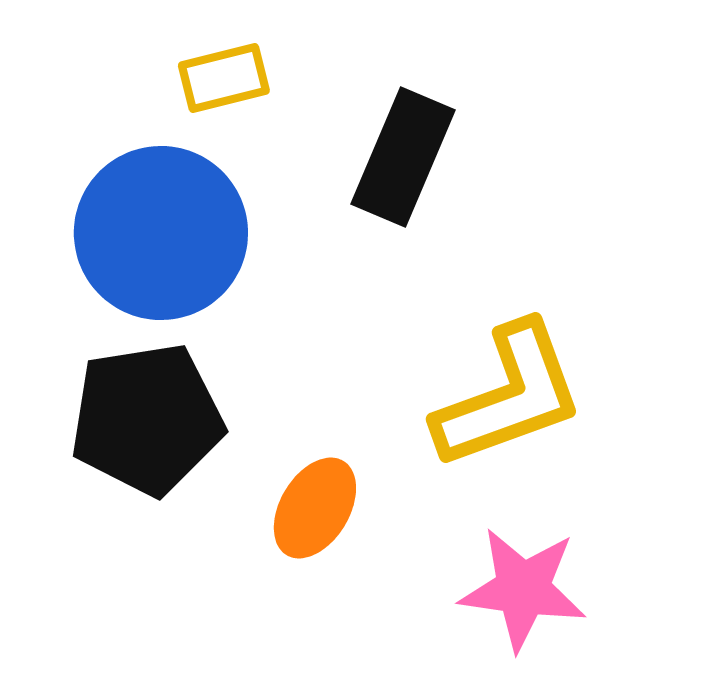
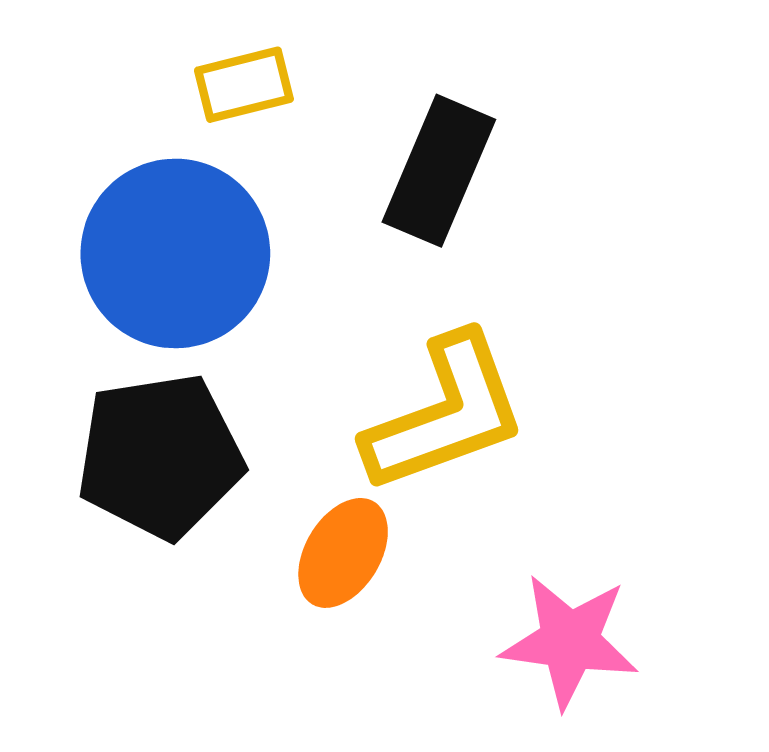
yellow L-shape: (509, 396) -> (445, 414), moved

